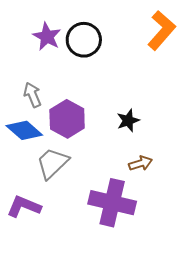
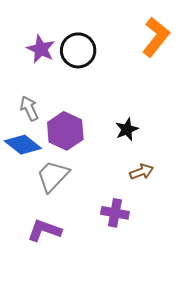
purple cross: (112, 203) -> (115, 213), size x0.6
purple L-shape: (24, 206) -> (44, 230), moved

